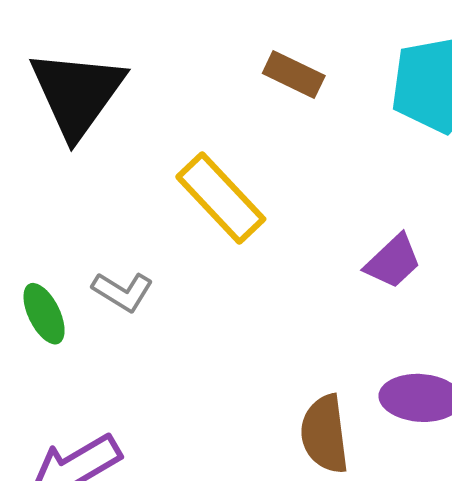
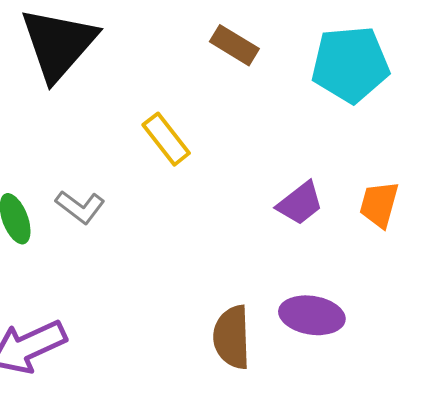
yellow rectangle: (221, 198) -> (166, 139), size x0.7

